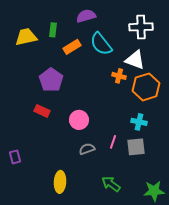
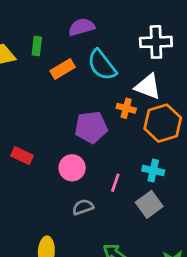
purple pentagon: (51, 80) -> (91, 127), moved, turned 30
pink line: (113, 142) -> (115, 183), moved
gray square: (136, 147) -> (149, 204), turned -30

